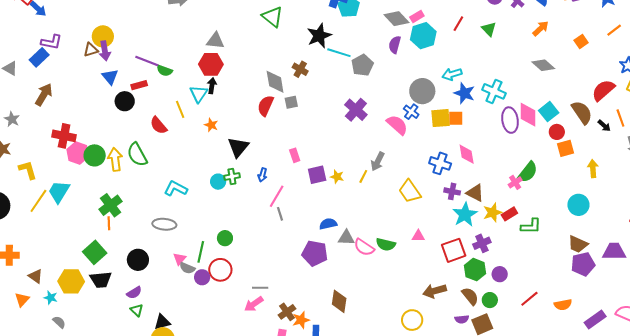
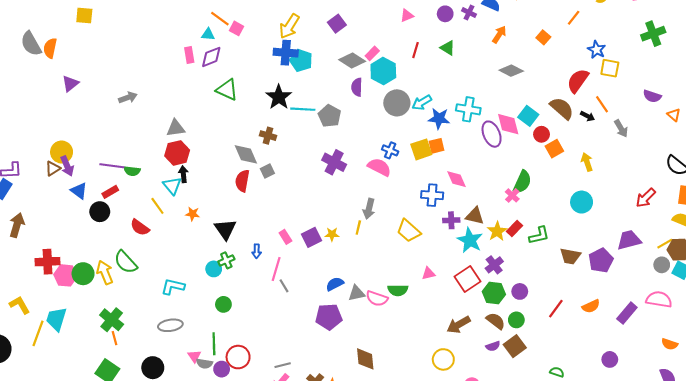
gray circle: (422, 91) -> (397, 103), moved
pink rectangle: (295, 155) -> (285, 237), moved
green circle: (225, 238) -> (223, 304), moved
brown trapezoid: (578, 244) -> (570, 256), moved

